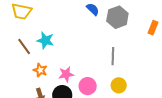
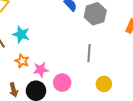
orange star: (40, 70) -> (22, 61), moved
yellow circle: (119, 85) -> (104, 84), moved

